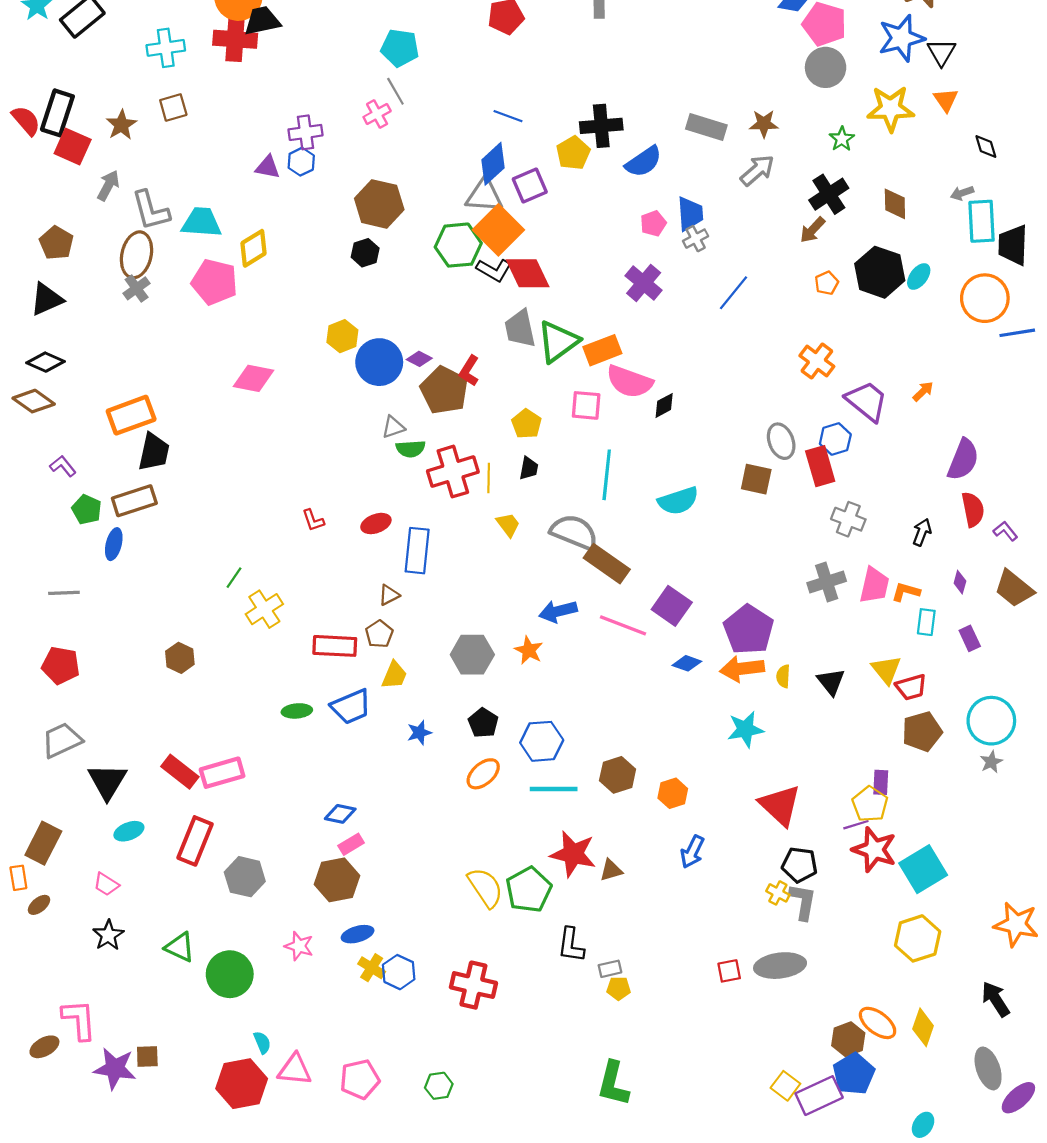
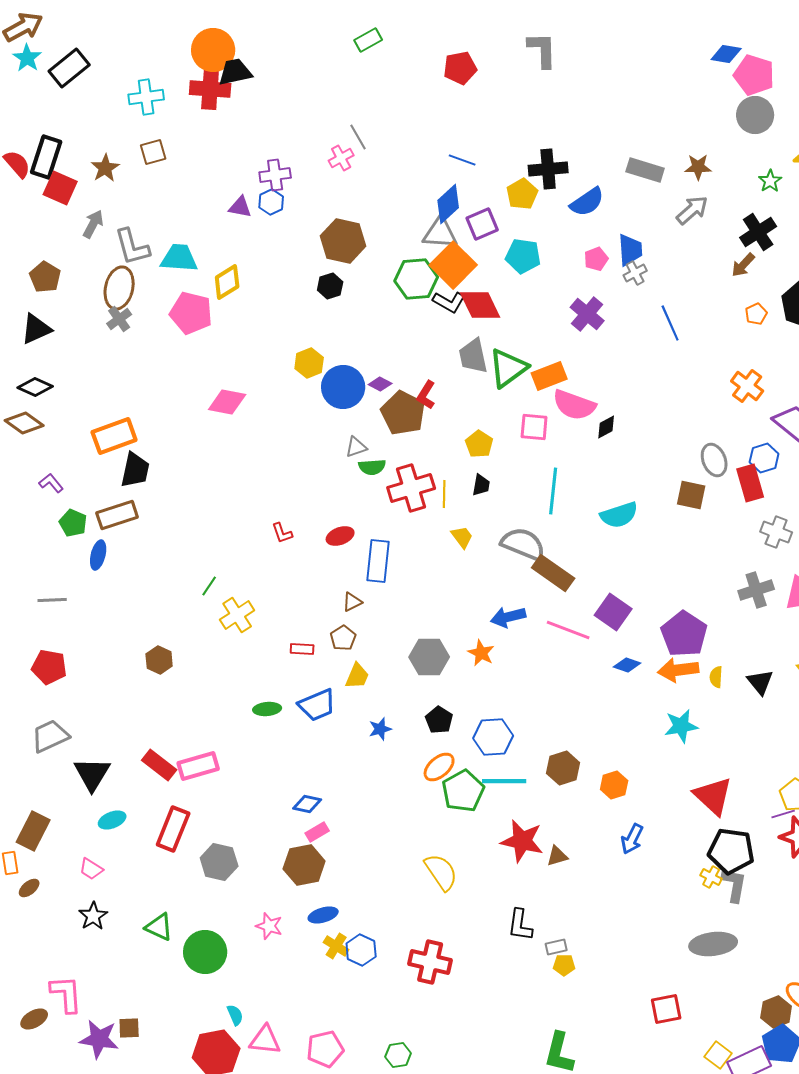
cyan pentagon: (400, 48) -> (523, 256), moved
blue line: (733, 293) -> (670, 323), turned -63
red rectangle: (335, 646) -> (302, 649), size x0.6
black pentagon: (800, 865) -> (731, 851), size x1.4
green pentagon: (529, 890) -> (463, 791), moved
red square: (729, 971) -> (666, 1009), moved, size x1.4

